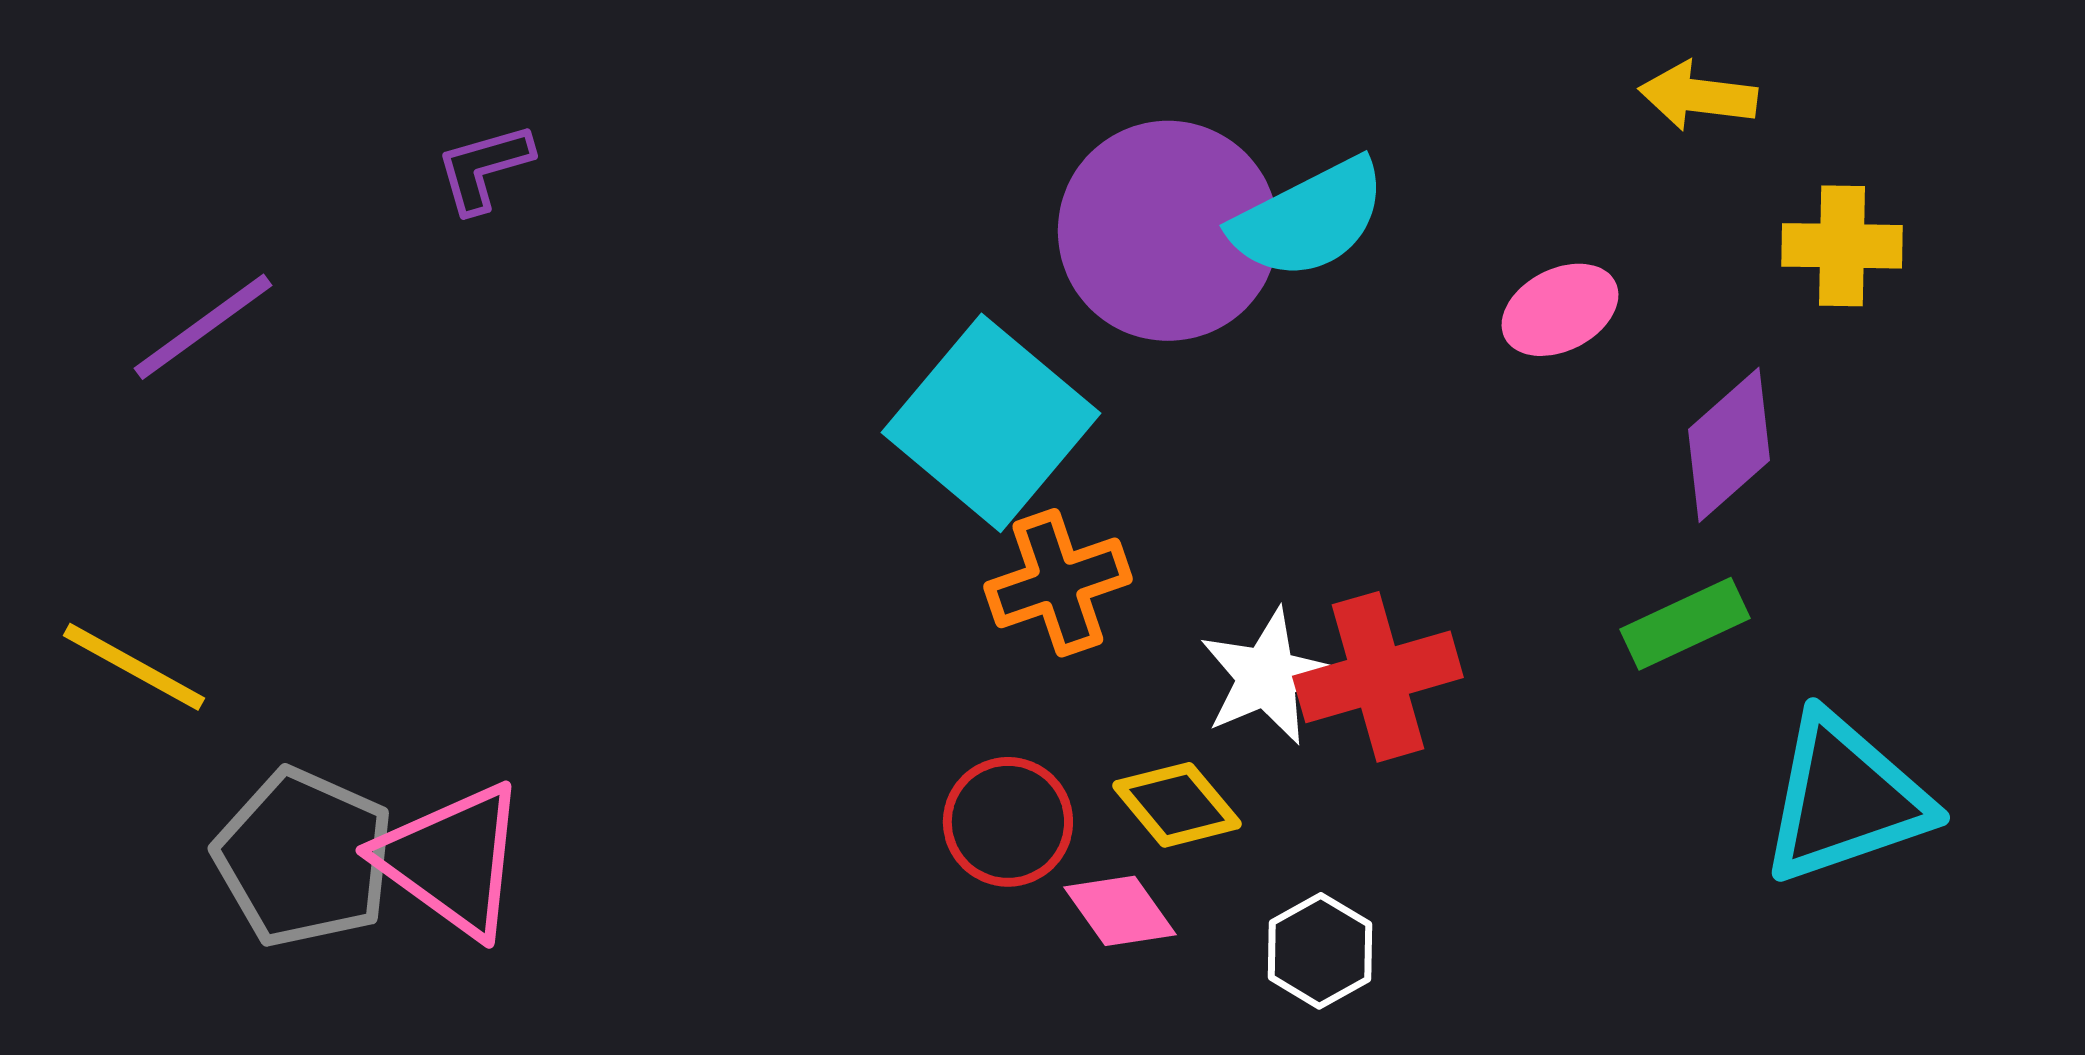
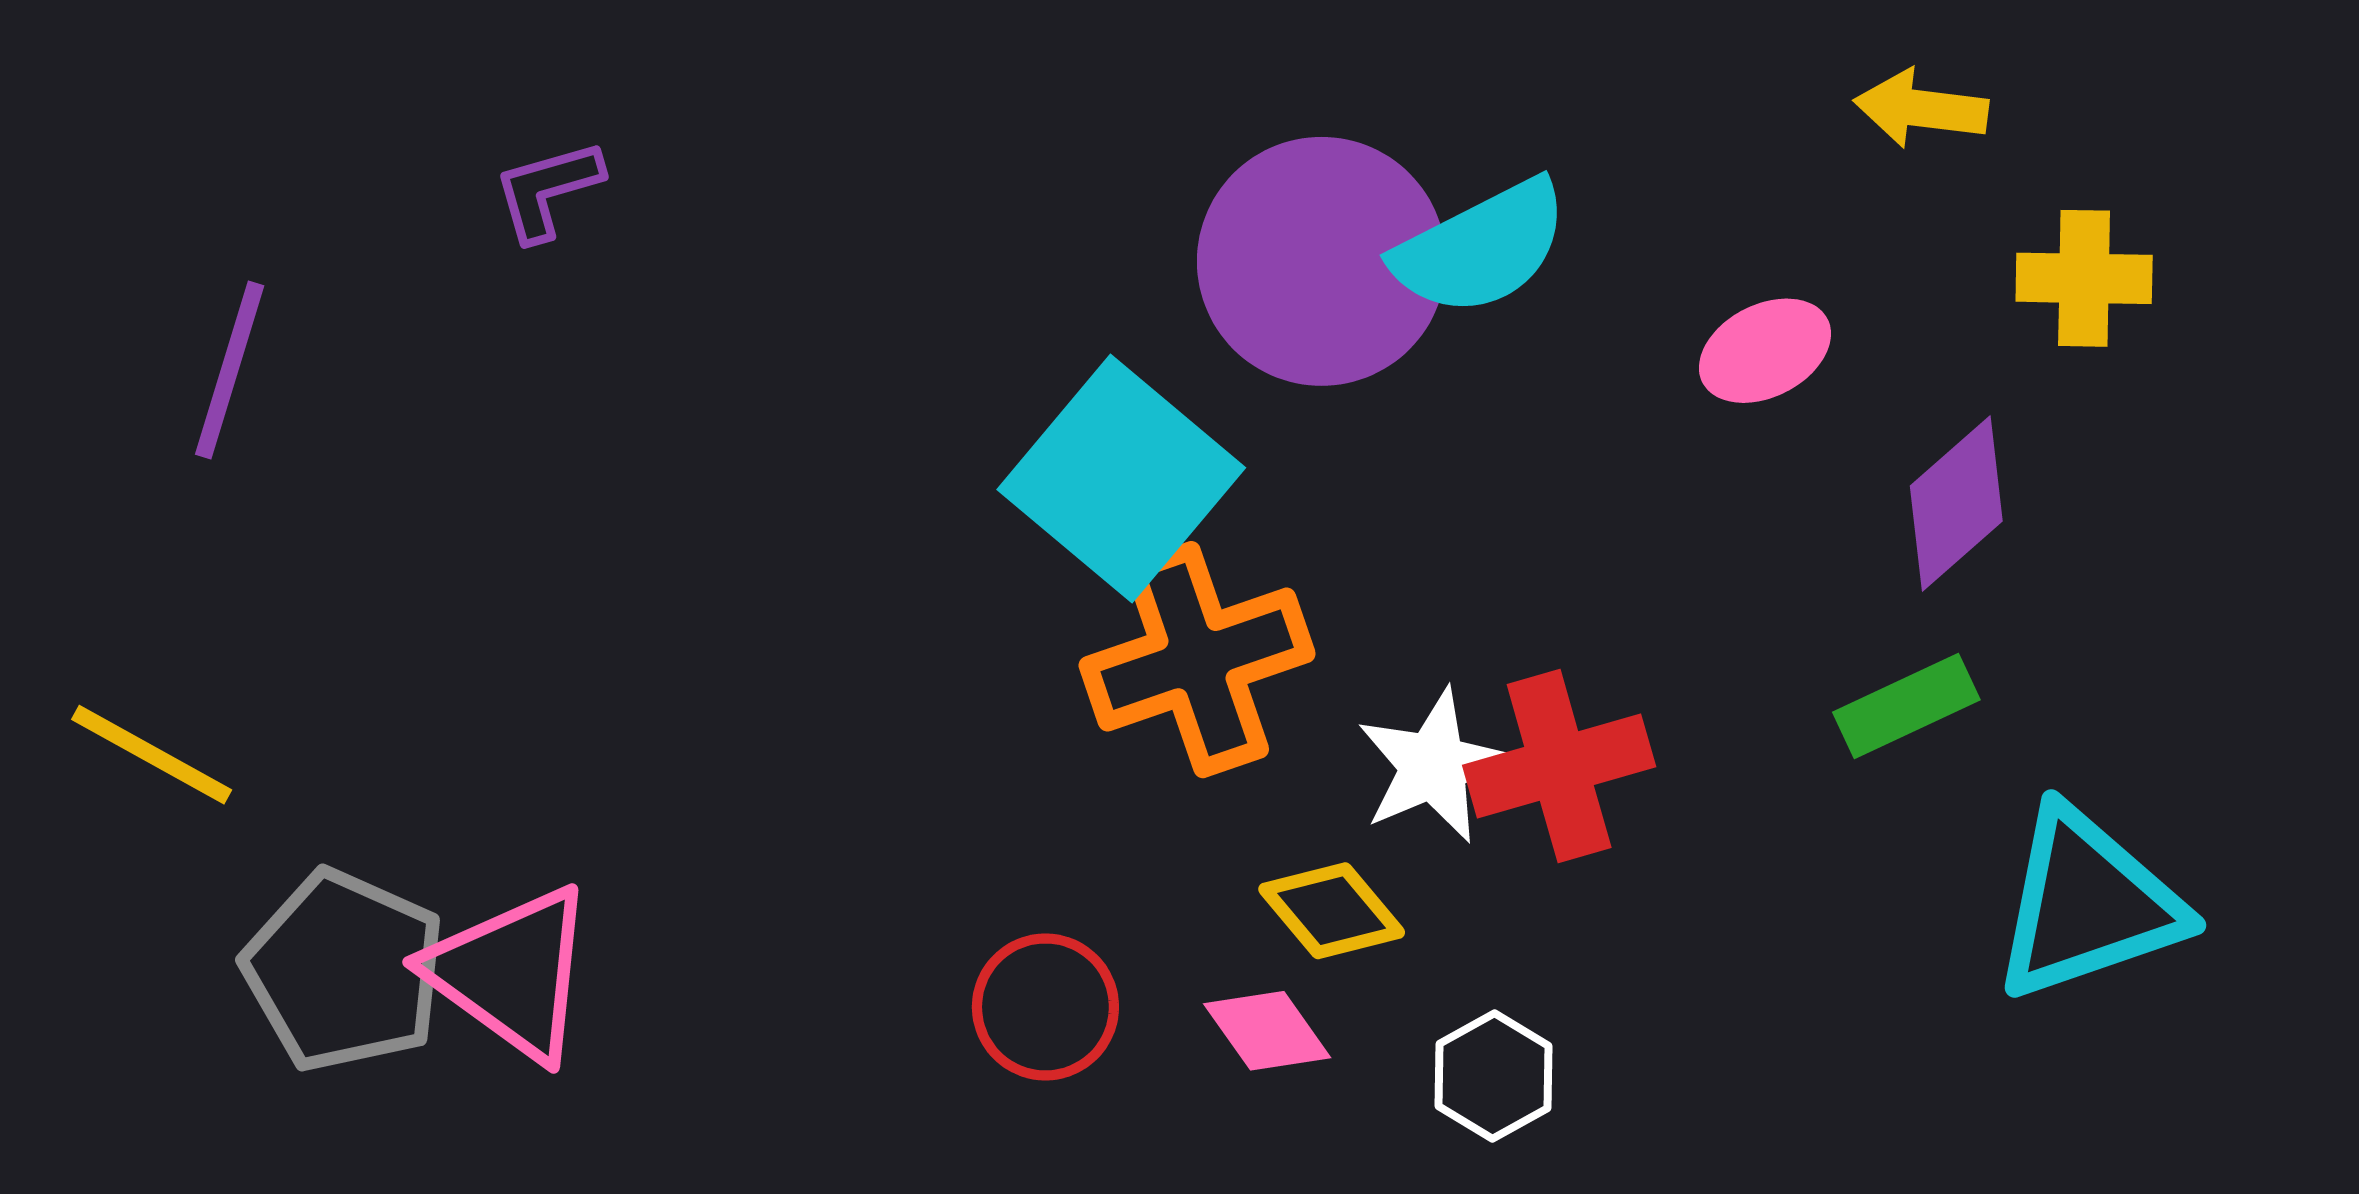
purple line: (203, 327) -> (230, 370), turned -37
orange cross: (1058, 583) -> (1197, 660), size x1.4
red circle: (1008, 822) -> (1045, 1007), moved

